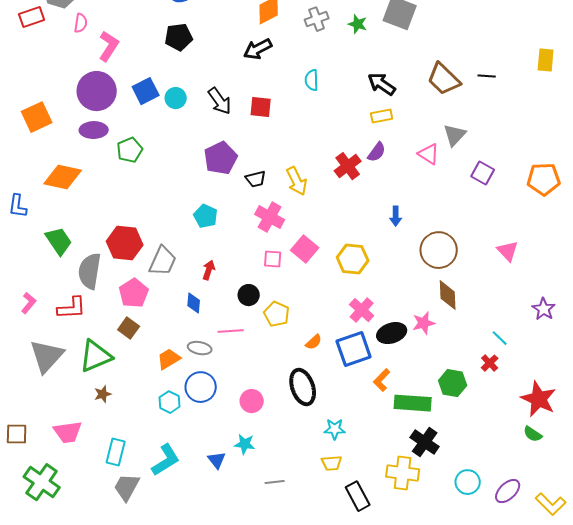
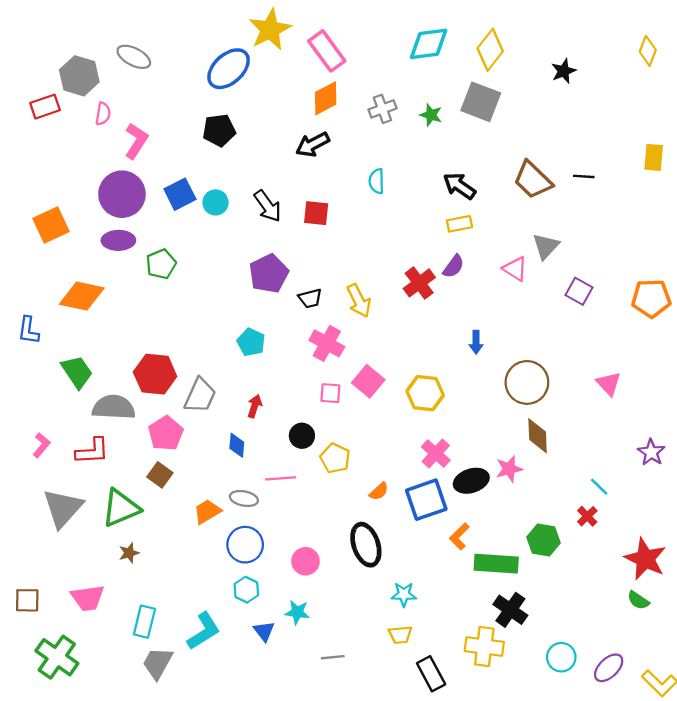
gray semicircle: (90, 271) -> (114, 407), turned 84
cyan hexagon: (170, 402) -> (246, 590), moved

